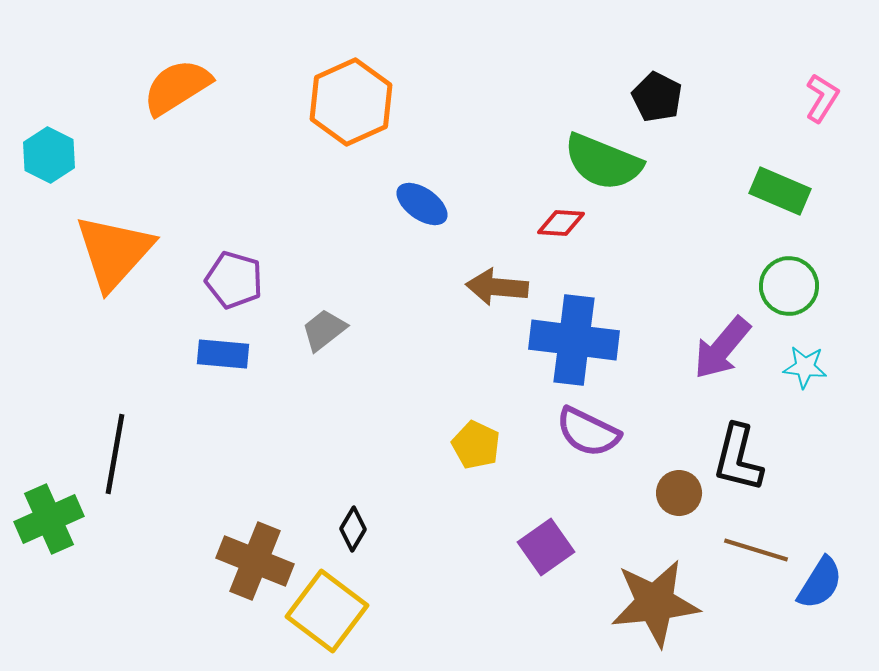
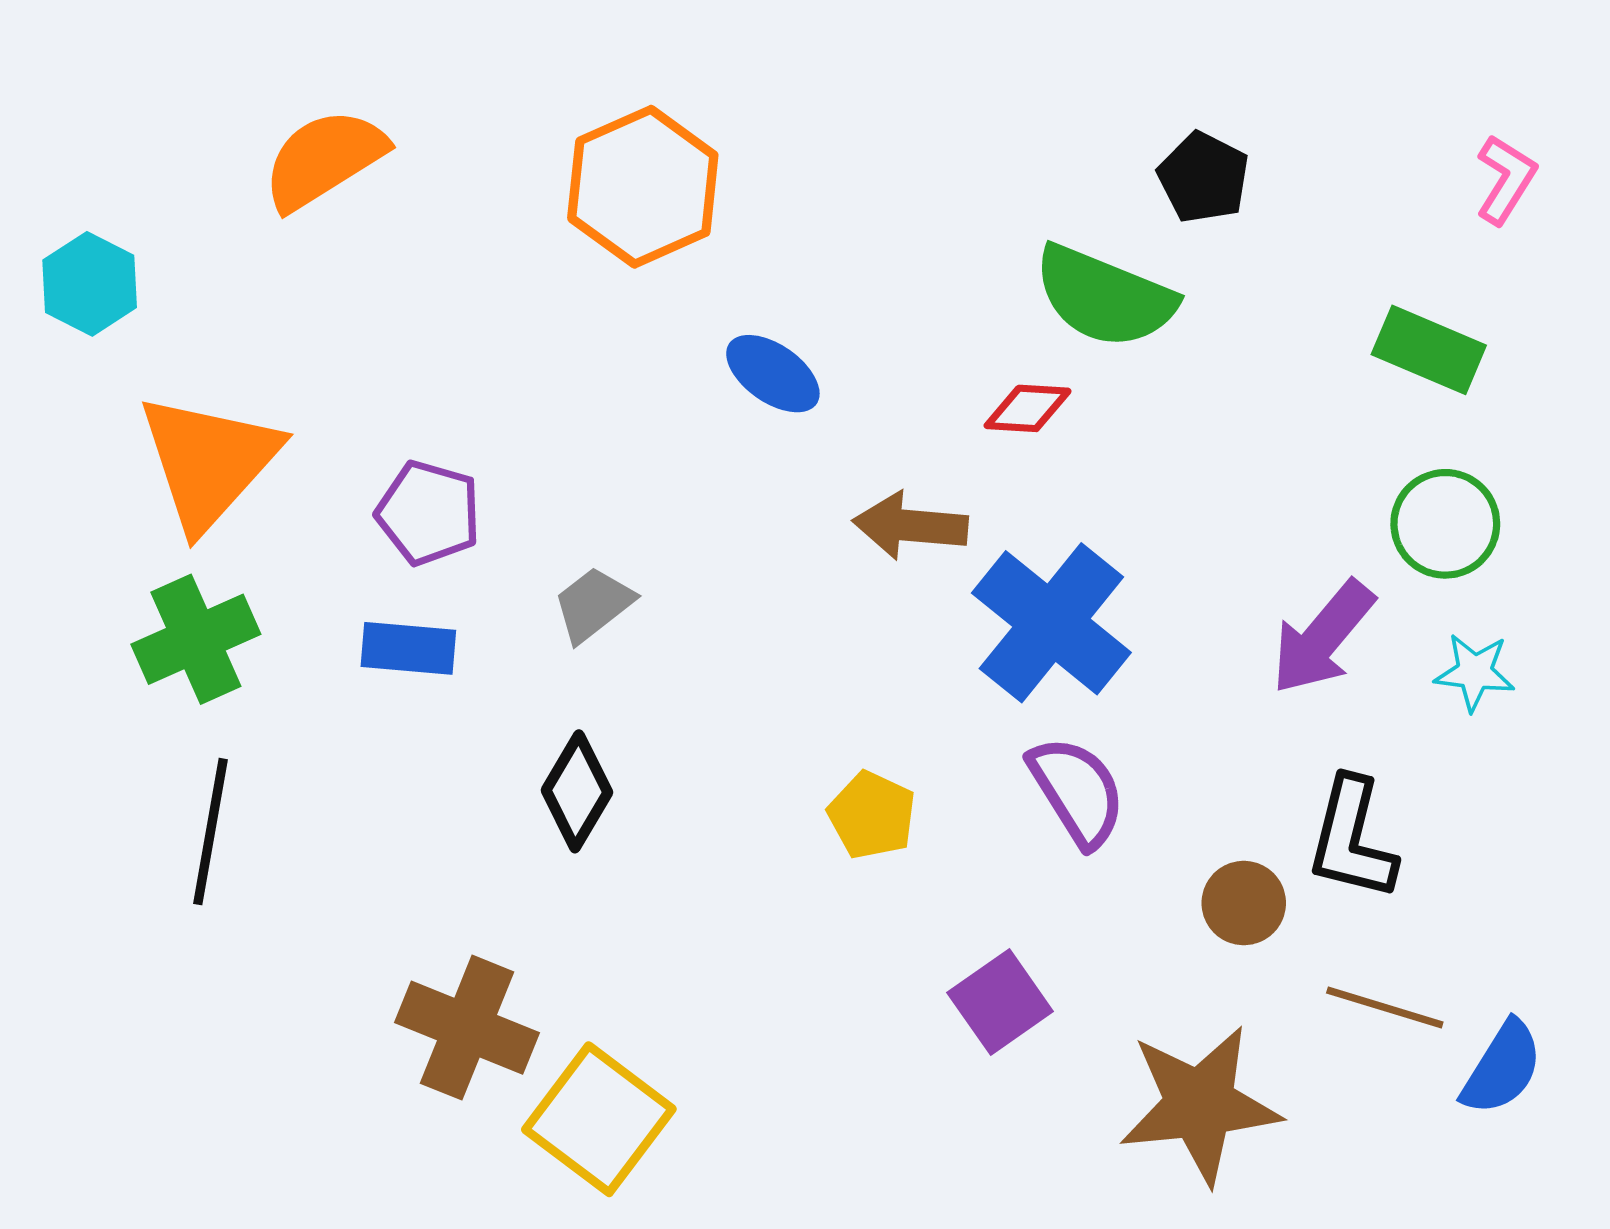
blue cross: (574, 340) -> (1051, 623), turned 32
purple semicircle: (588, 432) -> (1077, 791), turned -148
green cross: (49, 519) -> (196, 639), moved
black diamond: (353, 529) -> (577, 791), moved, size x1.4

